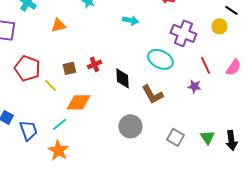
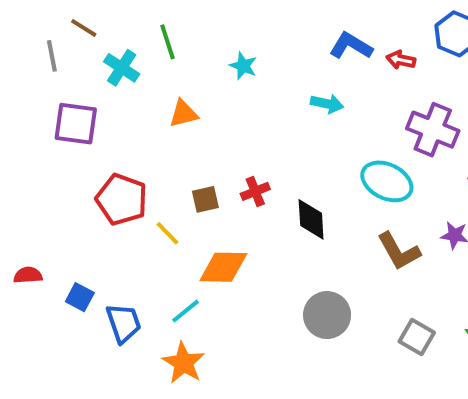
brown L-shape: (152, 94) -> (399, 251), moved

